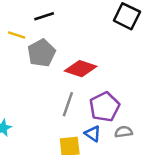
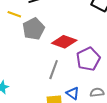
purple pentagon: (105, 107) -> (88, 59), moved

